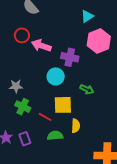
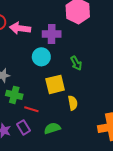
green arrow: (87, 89) -> (76, 63), turned 48
red line: (45, 117) -> (31, 109), moved
green semicircle: (55, 136) -> (52, 128), moved

